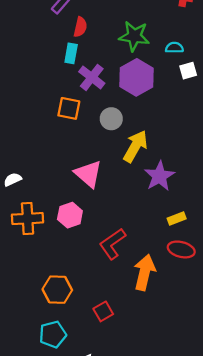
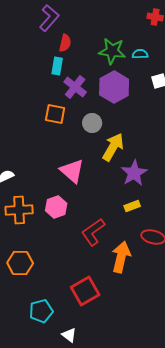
cyan semicircle: (174, 48) -> (140, 54), moved
yellow rectangle: (177, 219) -> (132, 206), moved
orange hexagon: (57, 290) -> (20, 263), moved
red square: (103, 311) -> (85, 291), size x1.6

